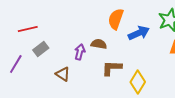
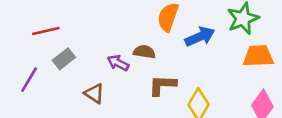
purple arrow: (80, 52) -> (118, 63), turned -77

